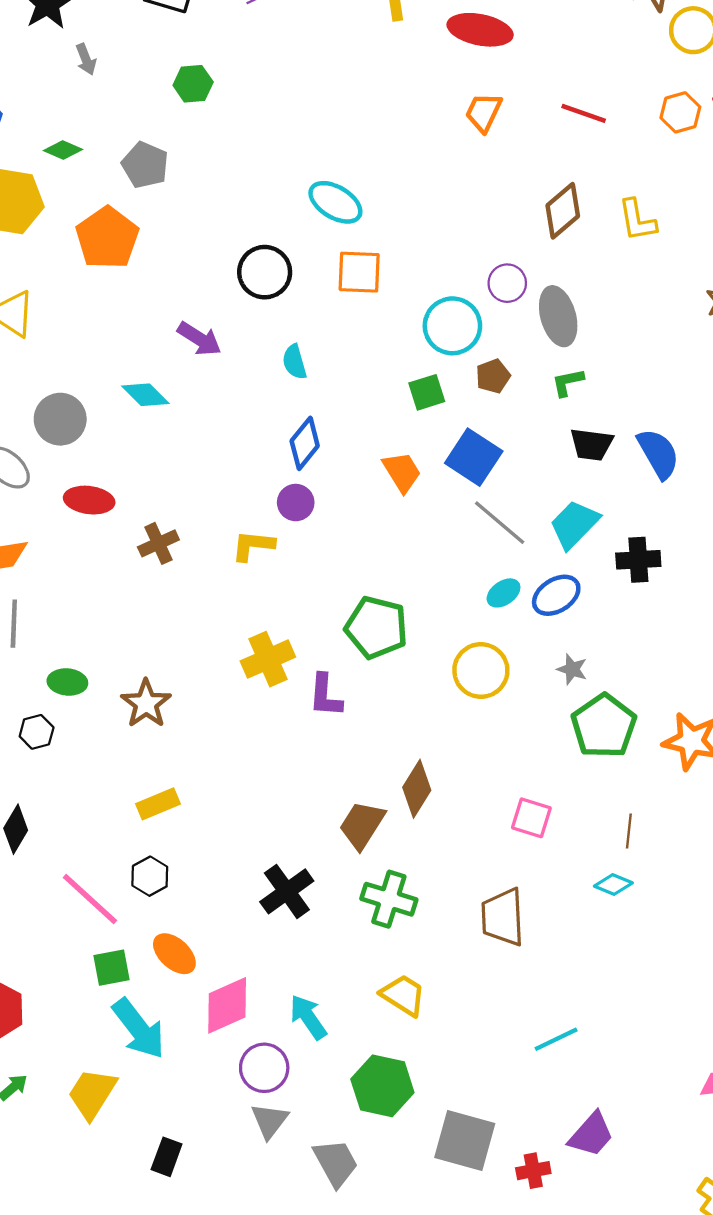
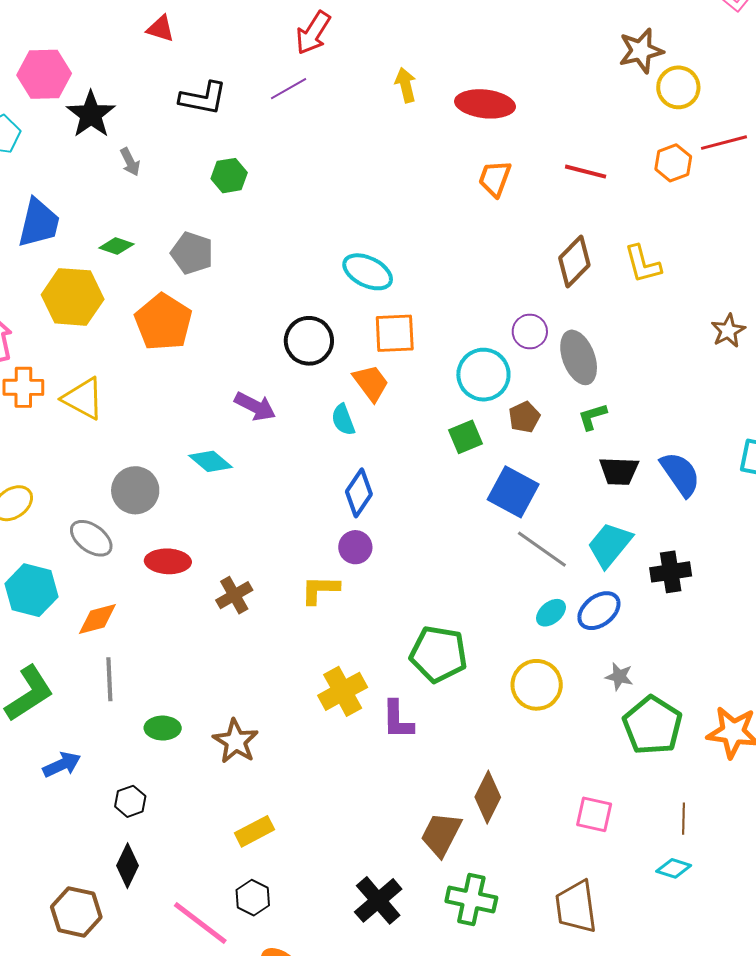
orange trapezoid: (402, 472) -> (371, 383), moved
black hexagon: (37, 732) -> (130, 801), moved

